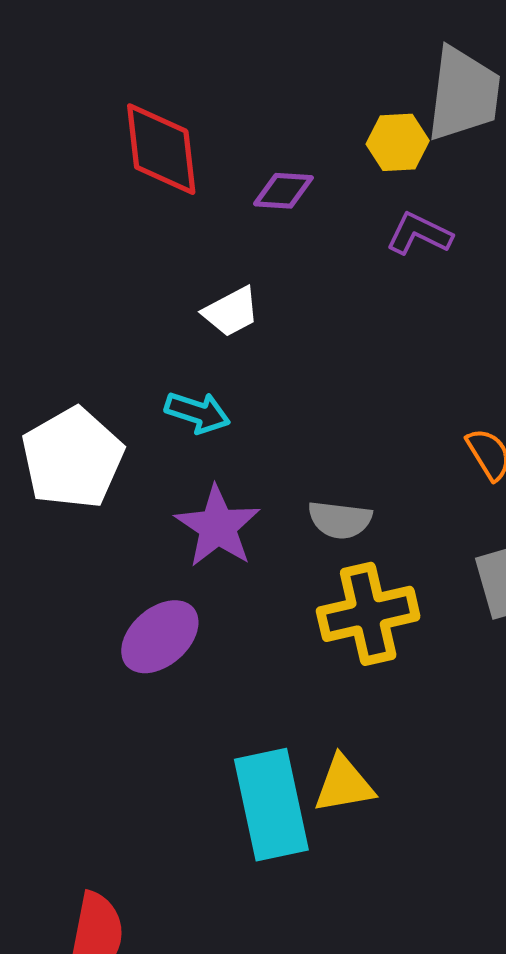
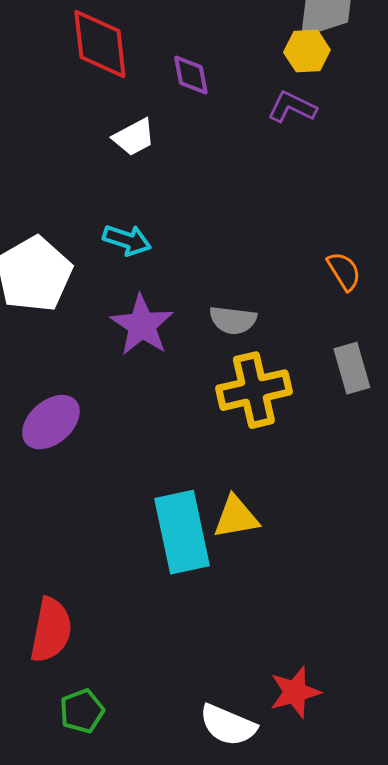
yellow hexagon: (398, 142) -> (307, 51), moved
purple diamond: (283, 191) -> (191, 75), turned 75
white trapezoid: (231, 312) -> (134, 137), moved
purple ellipse: (160, 637) -> (51, 422), moved

